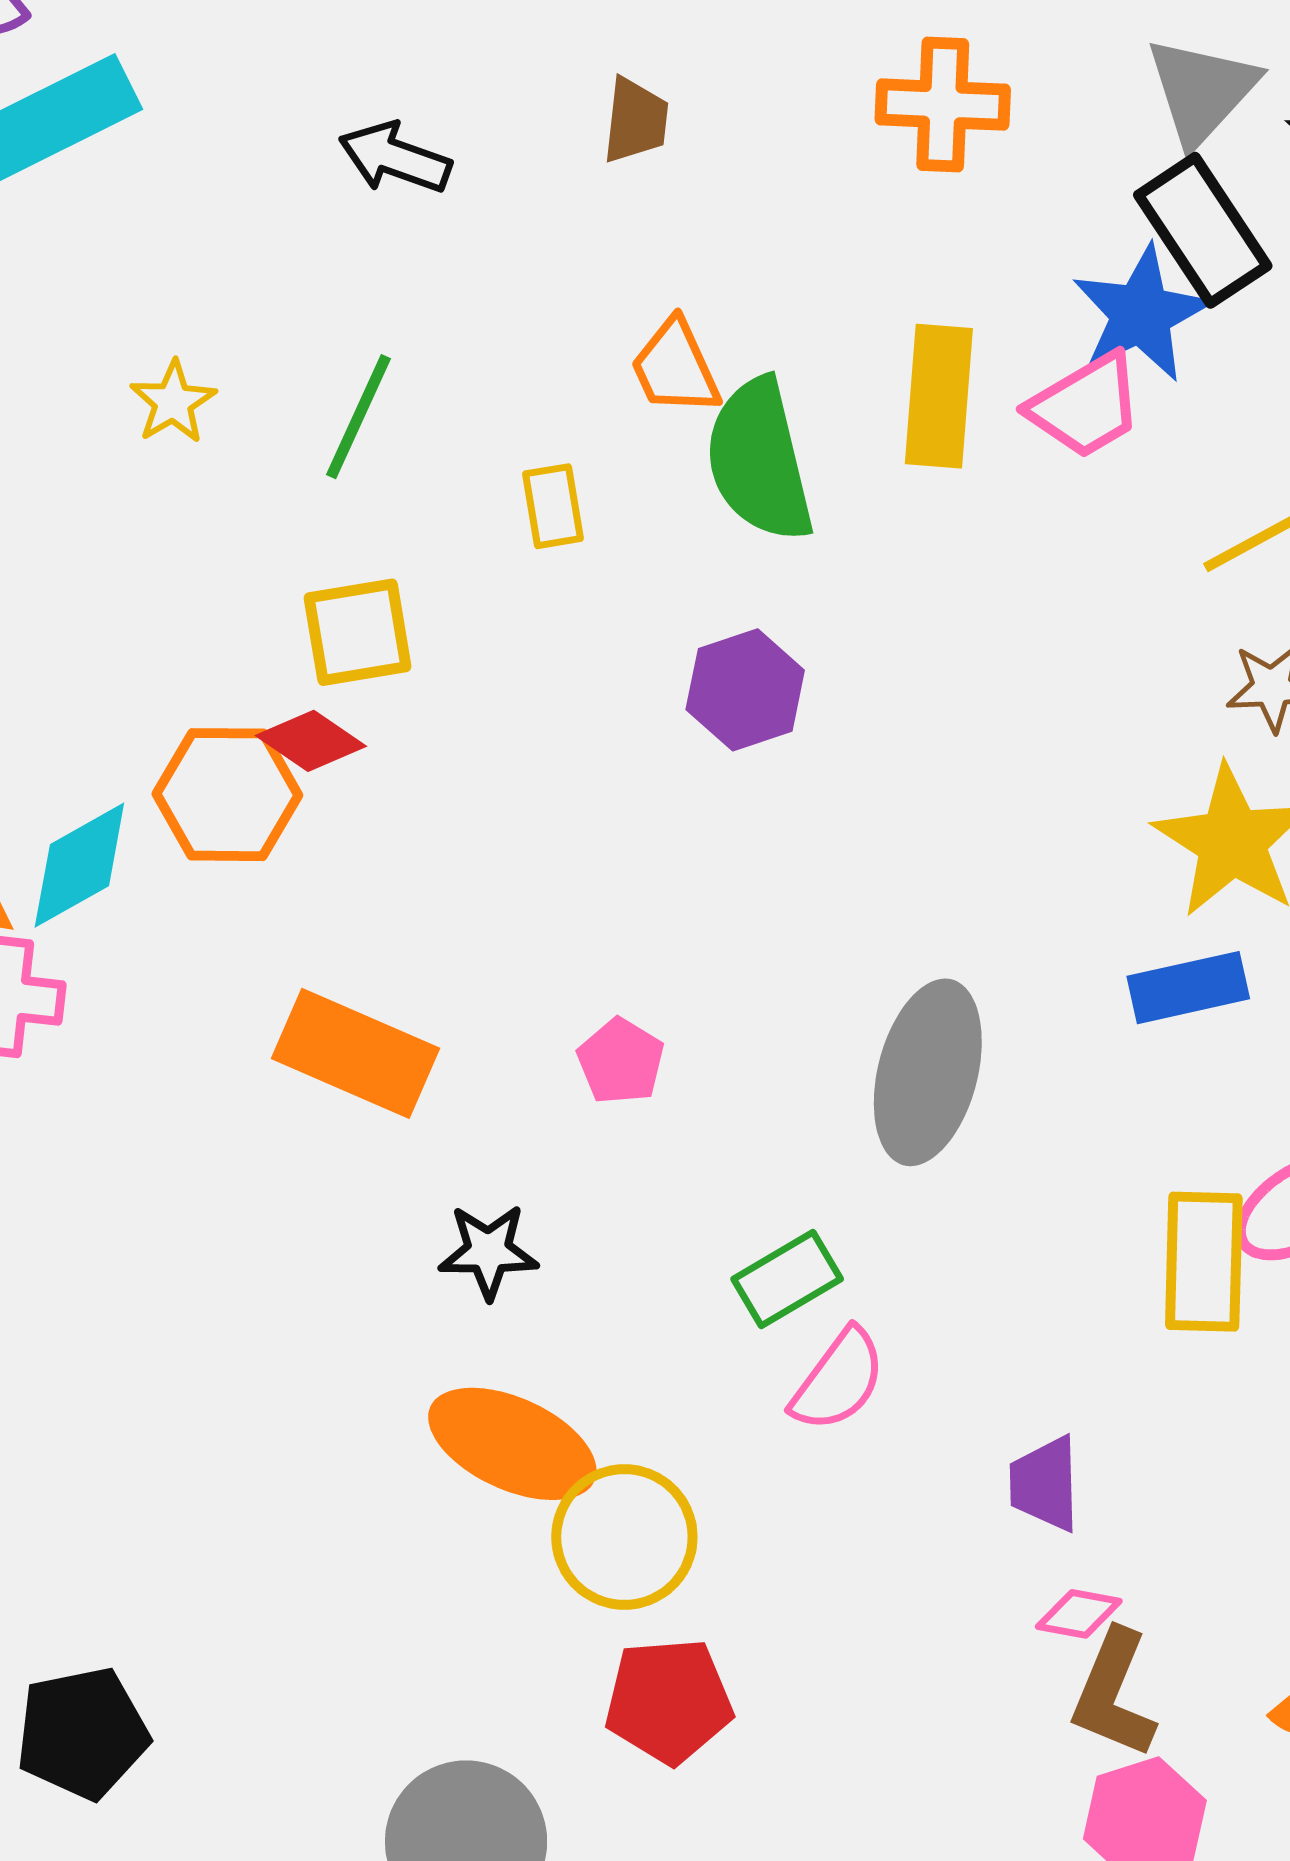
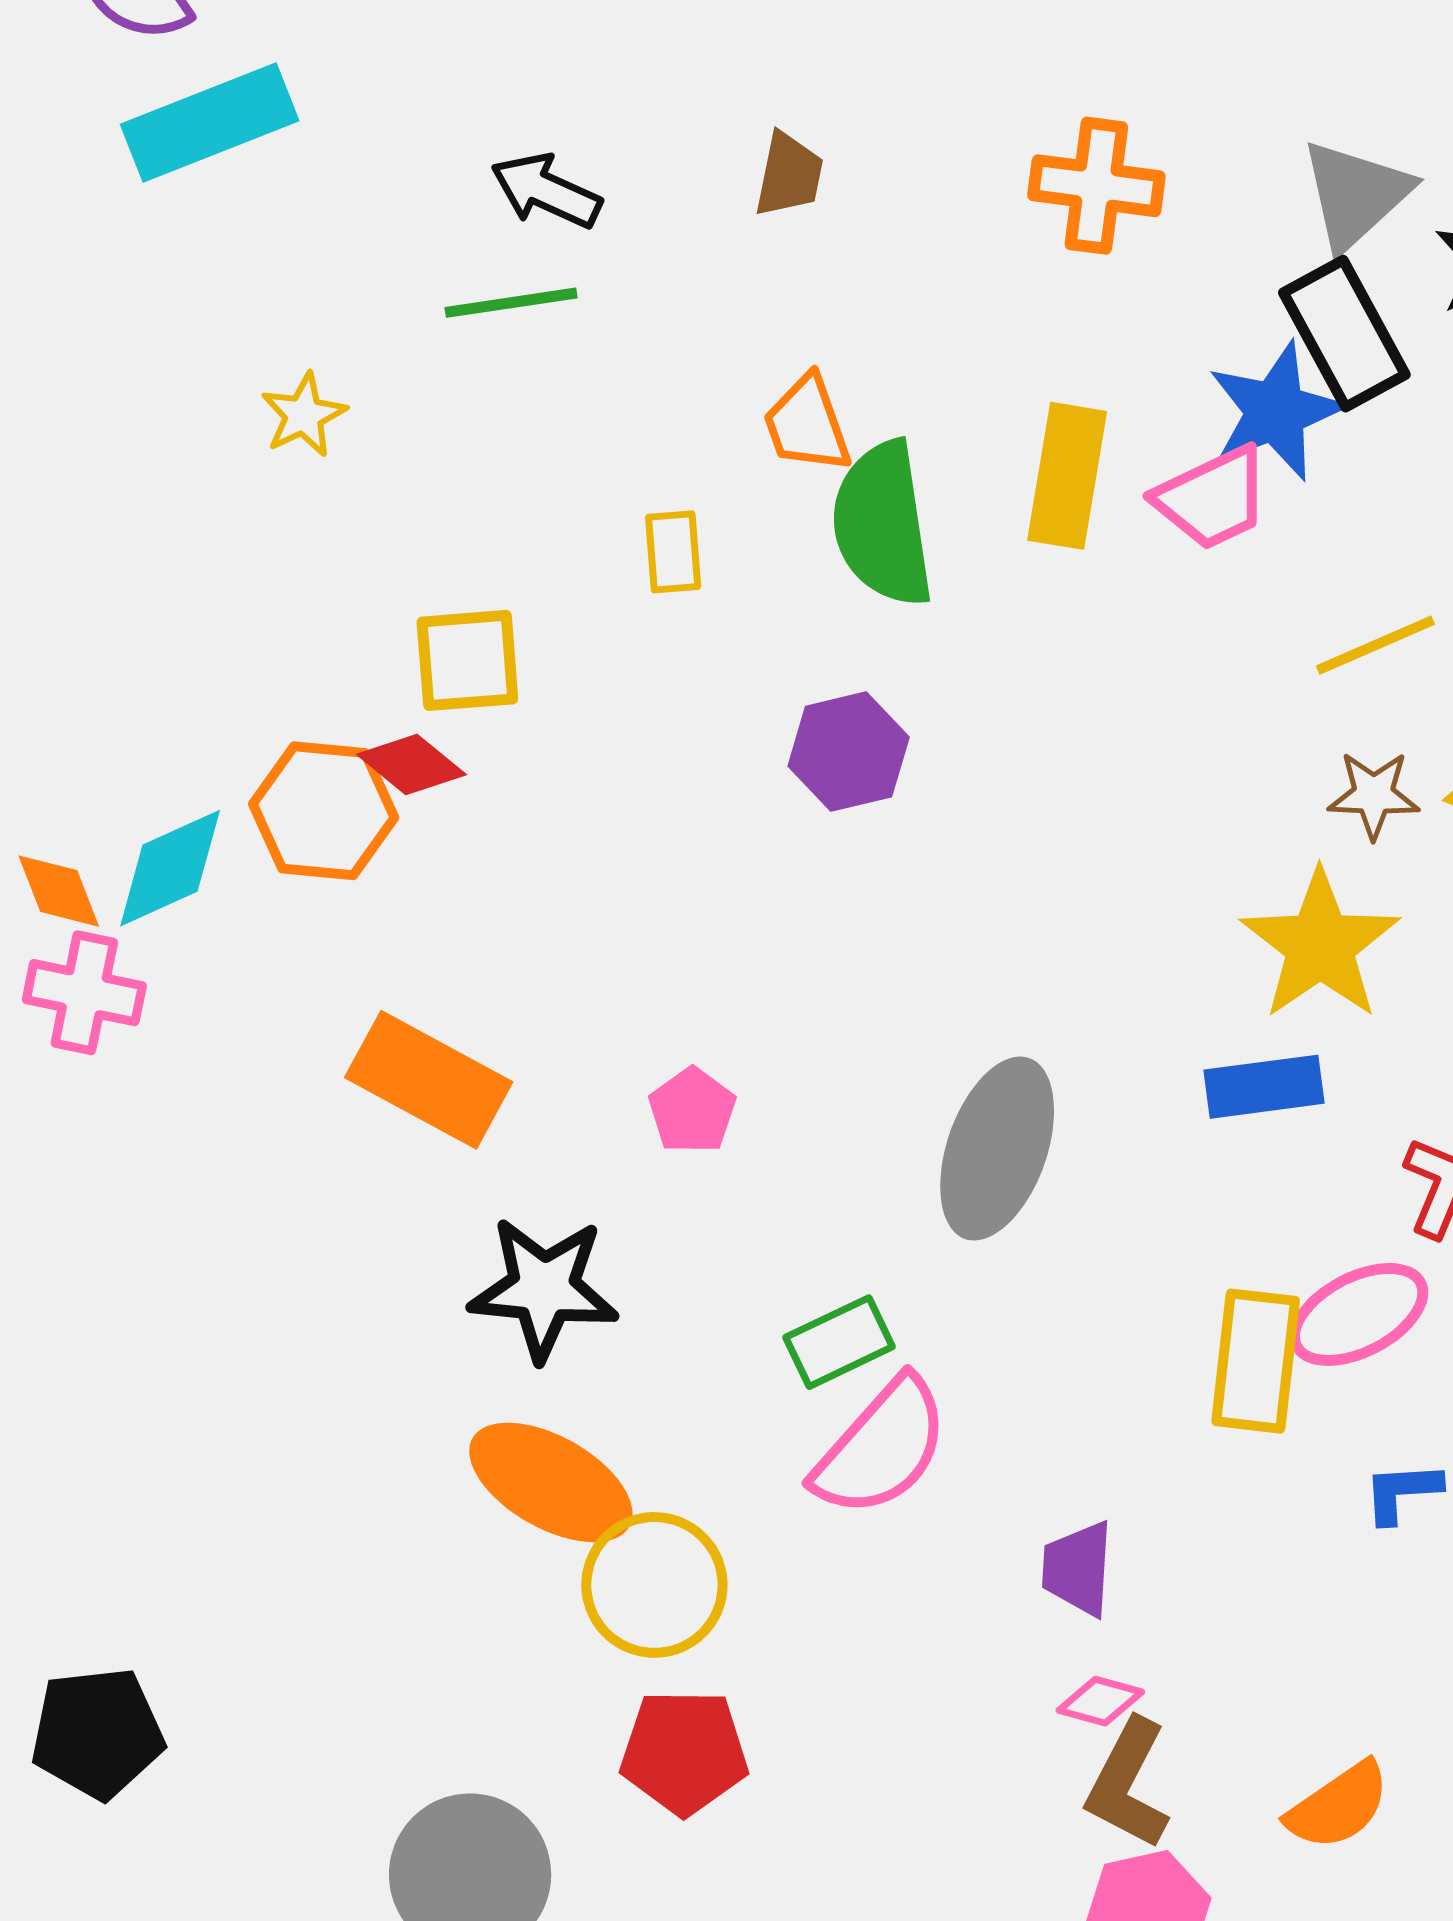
green line: (358, 417) -> (511, 303), moved, turned 52
black star: (488, 1251) -> (544, 1289), size x1.5
pink semicircle: (838, 1380) -> (881, 1447), size x1.4

